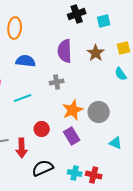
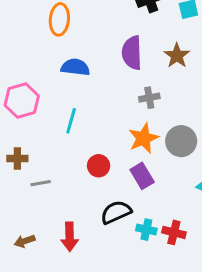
gray cross: (57, 82) -> (149, 98), moved
cyan line: (23, 98) -> (71, 121), turned -54
red arrow: (22, 148) -> (70, 237), moved
black semicircle: (43, 168) -> (116, 212), moved

